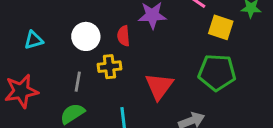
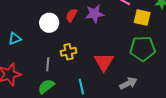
white circle: (86, 36) -> (49, 23), moved
red semicircle: (124, 36) -> (71, 15), moved, turned 40

